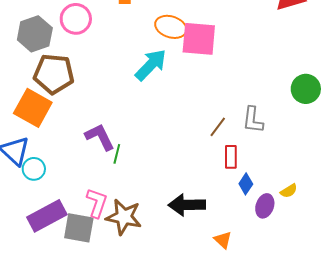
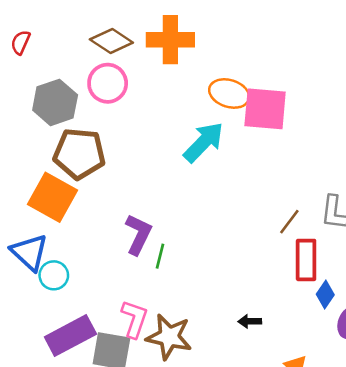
purple L-shape: (100, 137) -> (138, 234), turned 52
red rectangle: (231, 157) -> (306, 260), size x1.4
black arrow: (187, 205) -> (250, 321), size x0.5

